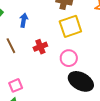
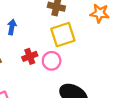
pink circle: (69, 58) -> (52, 61), moved

